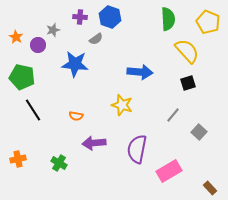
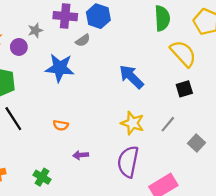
purple cross: (80, 17) -> (65, 16), size x1.5
blue arrow: (140, 72) -> (131, 77), turned -140
yellow star: (122, 105) -> (132, 123), moved
purple arrow: (94, 143) -> (81, 155), size x0.6

